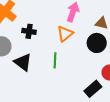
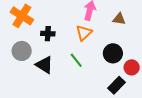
black circle: (97, 43) -> (113, 53), moved
green line: (55, 60) -> (76, 60), turned -35

